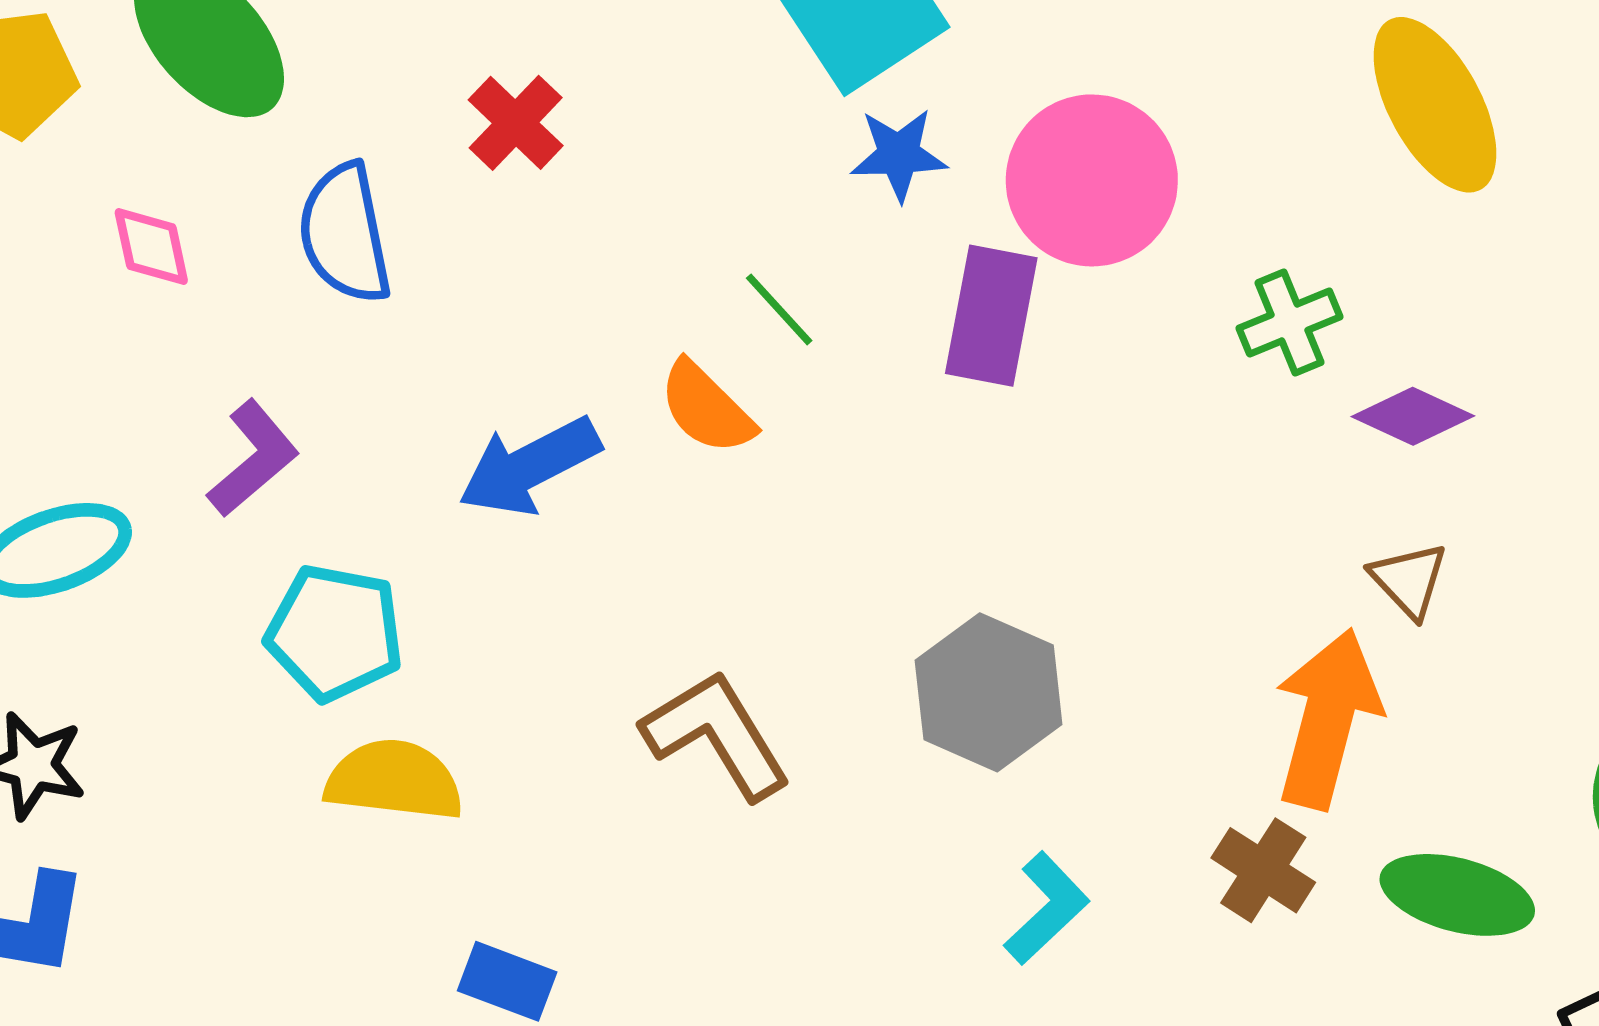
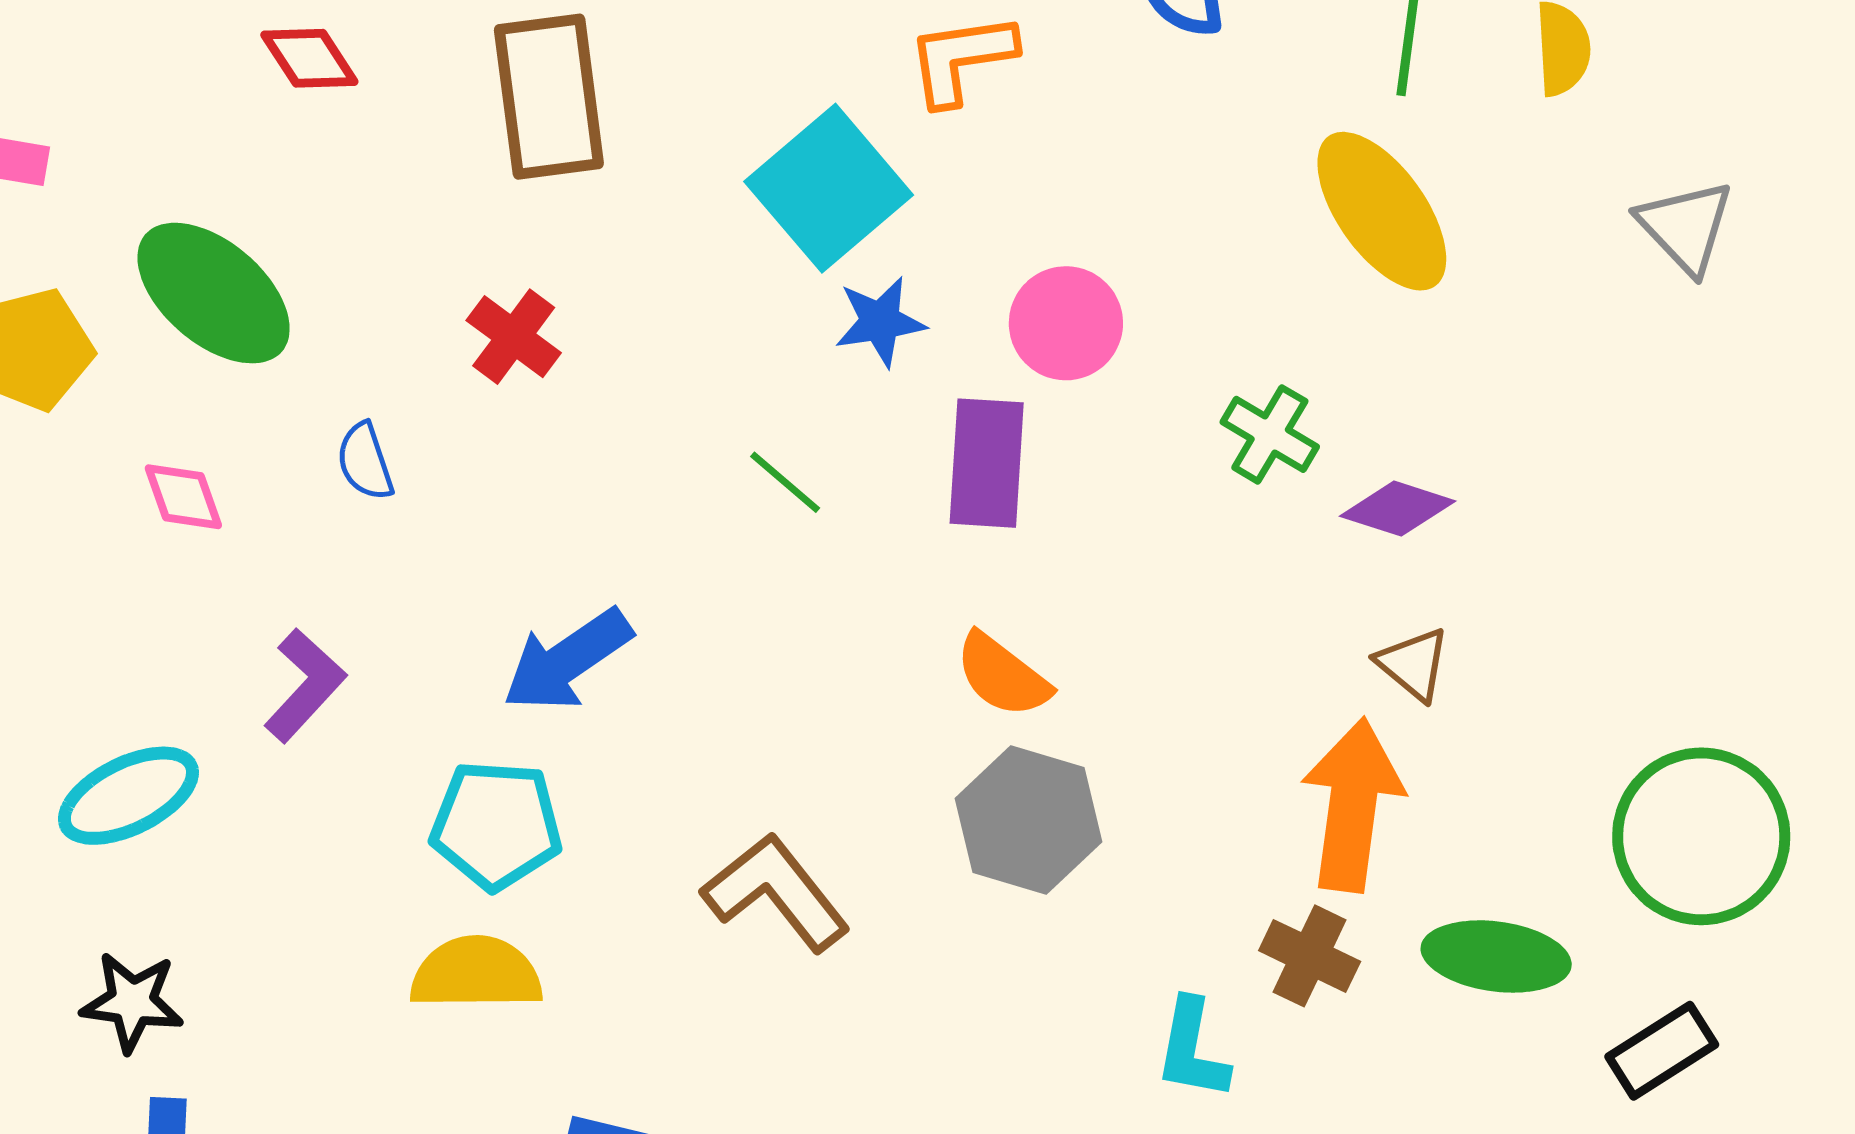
pink circle: (1092, 180) -> (1066, 323), size x0.7
blue semicircle: (345, 234) -> (365, 462), size x0.6
green cross: (1290, 323) -> (1270, 434), turned -30
orange semicircle: (706, 408) -> (1003, 675), moved
cyan pentagon: (335, 633) -> (496, 825), moved
cyan L-shape: (1047, 908) -> (1192, 1049), moved, turned 151

